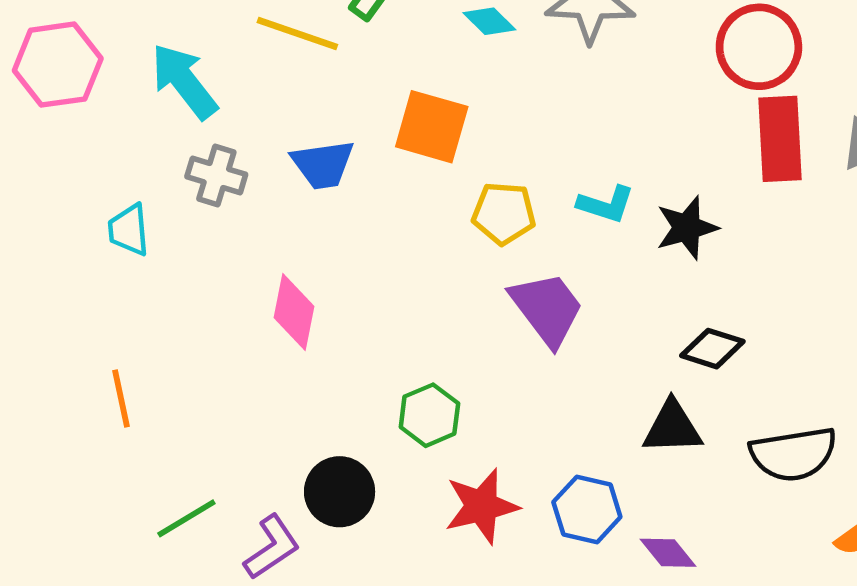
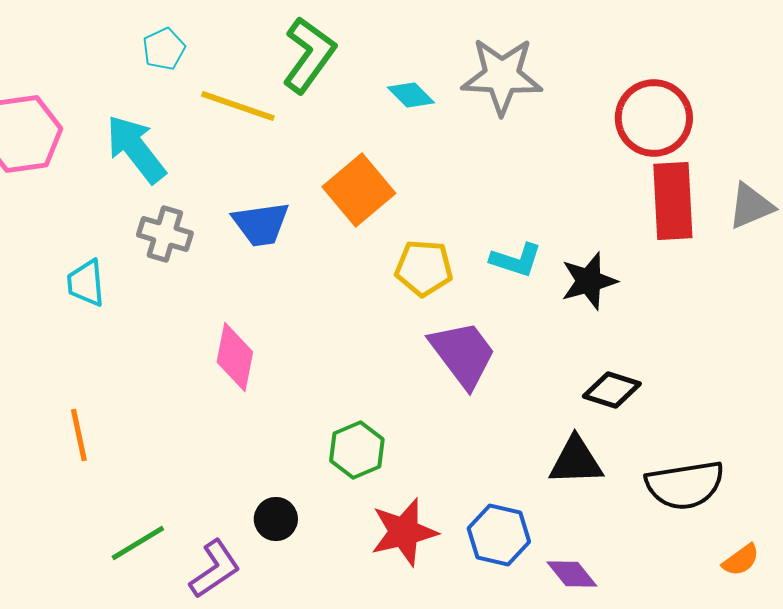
orange square: (432, 127) -> (359, 190), turned 34
black circle: (340, 492) -> (276, 519), size x0.7

